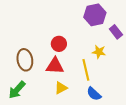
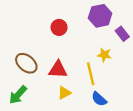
red circle: (59, 44) -> (59, 27), moved
brown ellipse: (25, 60) -> (26, 63), turned -40

